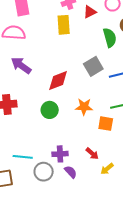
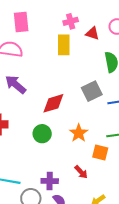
red triangle: (90, 12) -> (92, 33), turned 40
orange star: (84, 107) -> (79, 133), turned 30
red arrow: (92, 154) -> (81, 172), moved

